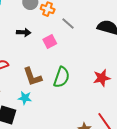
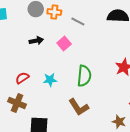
brown L-shape: (32, 77) -> (79, 107), moved
cyan star: (25, 98) -> (50, 80), moved

